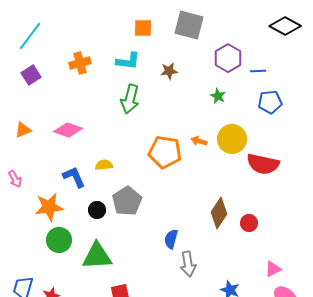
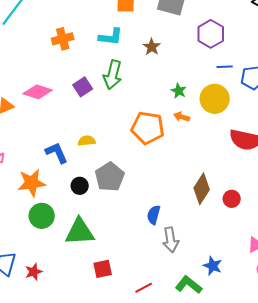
brown star: (169, 71) -> (152, 47), turned -30
blue line: (258, 71) -> (225, 67), moved
purple square: (31, 75) -> (83, 87), moved
green star: (218, 96) -> (179, 91), moved
pink diamond: (68, 130) -> (38, 92), moved
yellow circle: (232, 139) -> (215, 99), moved

